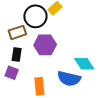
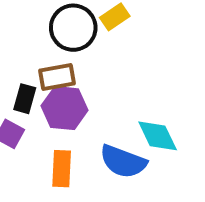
brown rectangle: (17, 32) -> (57, 77), moved
purple hexagon: (45, 45) -> (65, 108), moved

